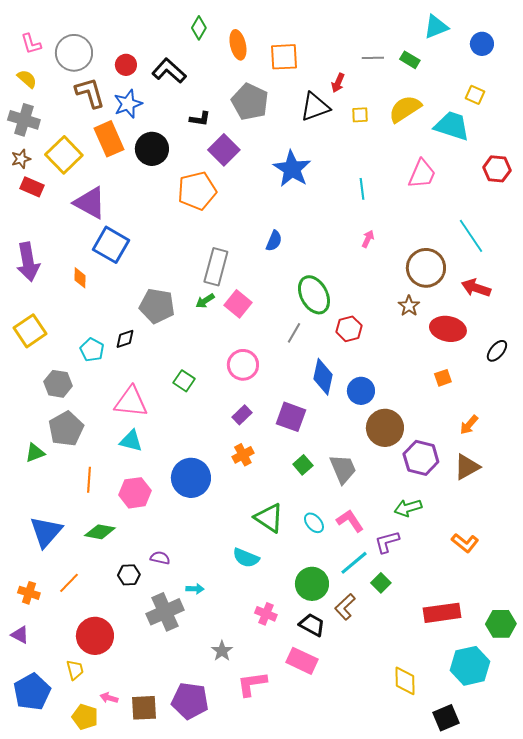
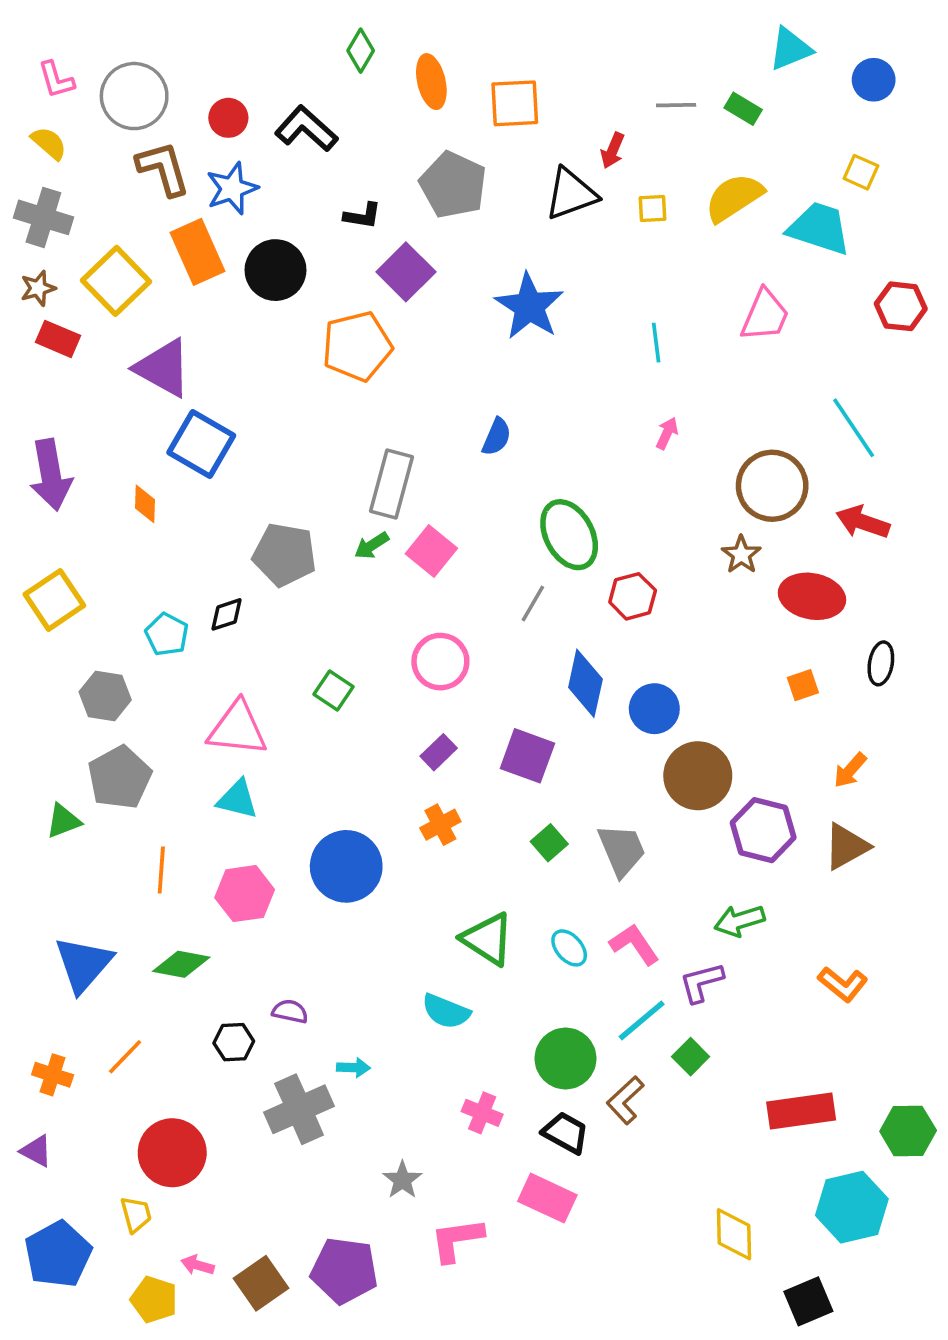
black ellipse: (497, 351) -> (881, 663), moved, turned -30
brown square: (144, 708) -> (261, 1283), turned -32

